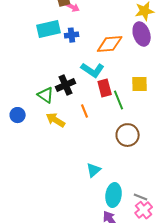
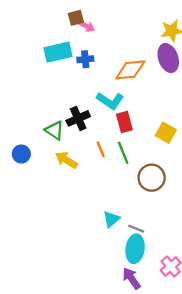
yellow square: (140, 84) -> (166, 133), moved, turned 30
green line: (119, 100) -> (123, 153), moved
gray line: (141, 197) -> (136, 229), moved

